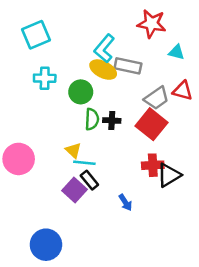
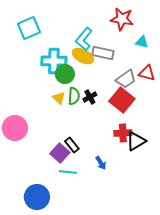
cyan cross: (45, 78) -> (54, 61), moved, size x1.4
black cross: (112, 120) -> (90, 97), turned -32
yellow triangle: (73, 150) -> (59, 98), moved
cyan line: (84, 163) -> (68, 172), moved

